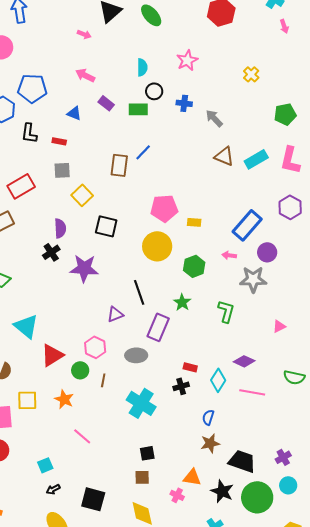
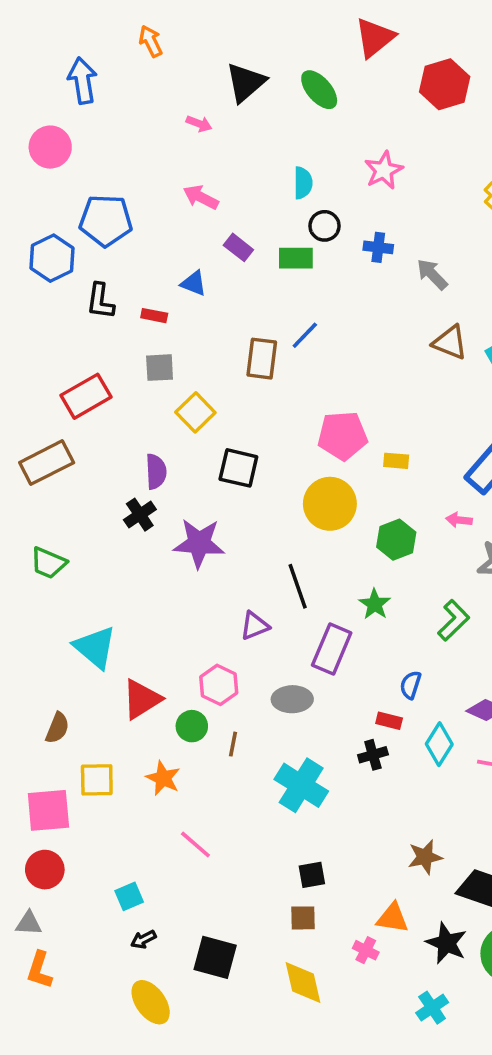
blue triangle: (74, 113) -> (194, 283), moved
green L-shape: (226, 311) -> (454, 620), turned 30
blue semicircle: (208, 417) -> (411, 685), moved

